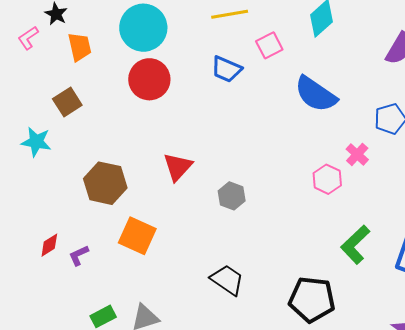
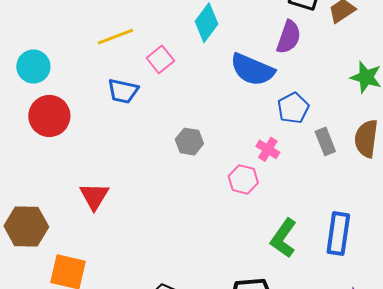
cyan circle: (143, 28) -> (33, 67), size x0.7
blue semicircle: (316, 94) -> (252, 70), moved
gray hexagon: (232, 196) -> (189, 142), moved

